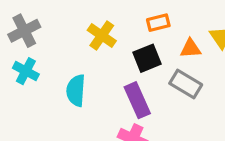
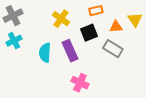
cyan cross: (26, 71) -> (14, 41), turned 35
purple rectangle: (137, 100) -> (70, 51), moved

